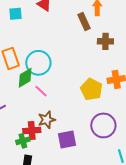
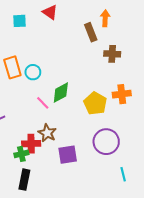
cyan circle: (38, 63) -> (33, 72), moved, size x0.6
green diamond: (25, 78) -> (61, 93), moved
brown star: (47, 120) -> (47, 133), turned -30

